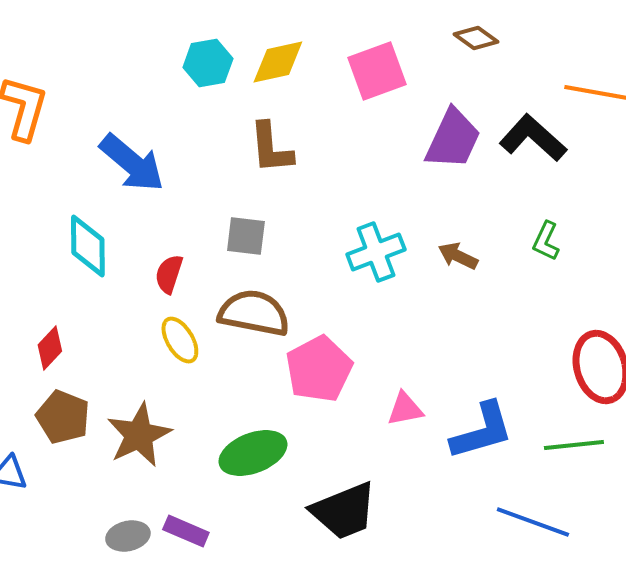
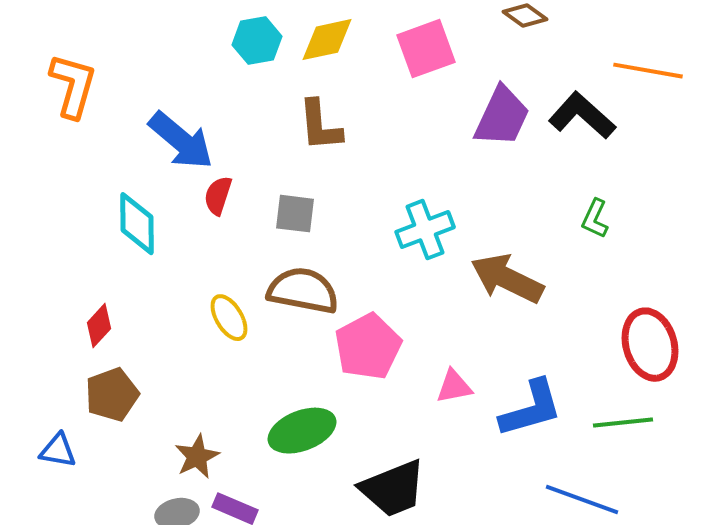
brown arrow: (458, 256) -> (507, 279), moved, size x1.8
red semicircle: (169, 274) -> (218, 196), moved
brown pentagon: (63, 417) -> (112, 395), turned 30
brown star: (139, 435) -> (197, 457), moved, size x0.7

